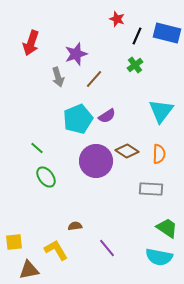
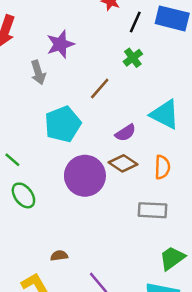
brown line: (94, 79) -> (100, 88), moved
cyan triangle: (161, 111) -> (165, 114), turned -40
purple semicircle: (107, 116) -> (125, 133), moved
green trapezoid: (167, 228) -> (172, 258), turned -70

